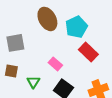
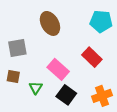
cyan pentagon: (76, 27) -> (101, 21), moved, turned 30
pink rectangle: (55, 64) -> (58, 69), size x1.5

